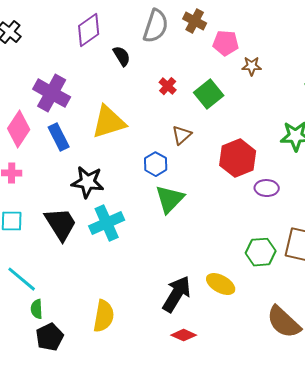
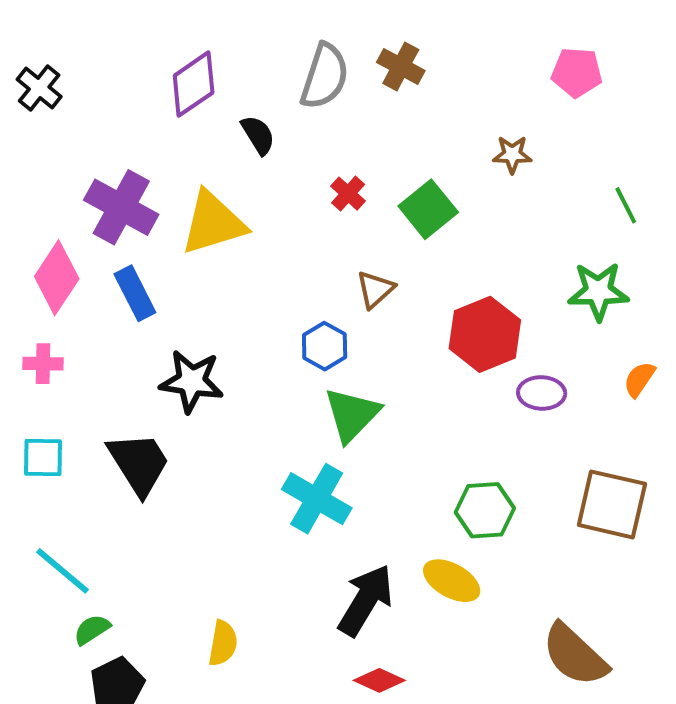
pink pentagon: (226, 43) -> (577, 72), moved
yellow triangle: (109, 122) -> (213, 223), moved
cyan cross: (107, 223) -> (317, 499), moved, turned -36
green hexagon: (261, 252) -> (485, 510), moved
green semicircle: (37, 309) -> (92, 630), turned 60
yellow semicircle: (104, 316) -> (223, 643), size x0.7

